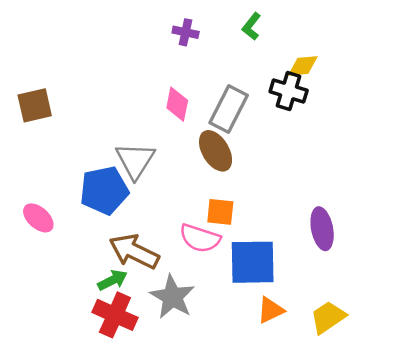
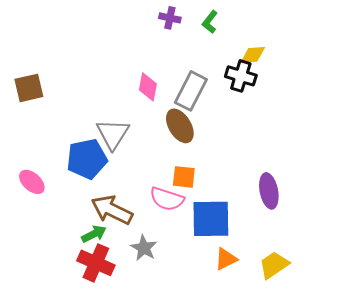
purple cross: (186, 32) -> (170, 18), moved
gray star: (172, 297) -> (144, 248), size x0.7

